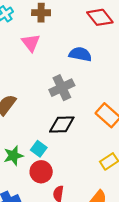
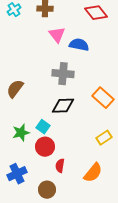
pink triangle: (31, 43) -> (57, 35), moved
gray cross: (62, 88) -> (63, 74), turned 30

